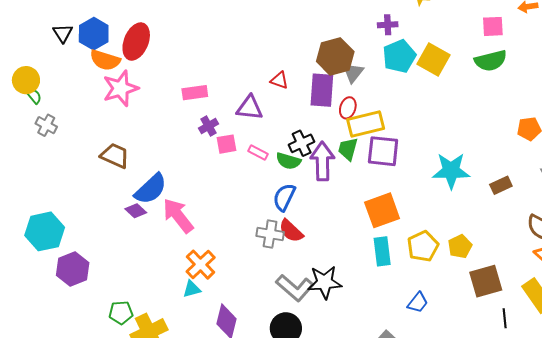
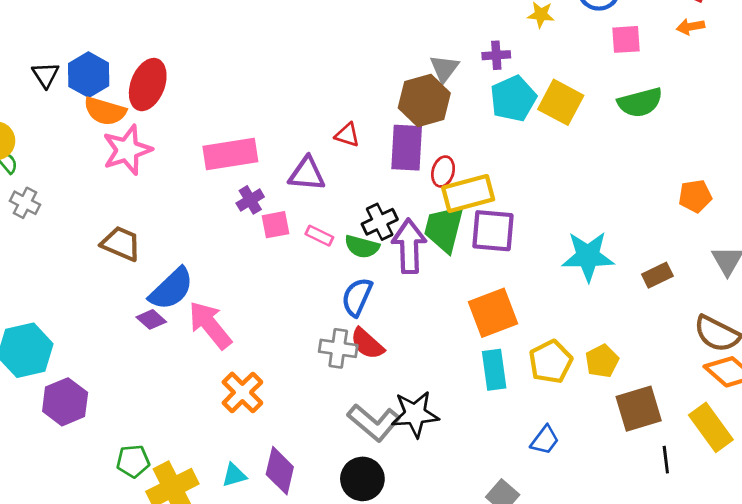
pink square: (493, 26) -> (626, 39), moved
gray triangle: (353, 73) -> (444, 68), moved
pink rectangle: (195, 93) -> (230, 154), size x1.5
green trapezoid: (348, 149) -> (444, 228), size x1.5
cyan triangle: (192, 289) -> (234, 475), moved

